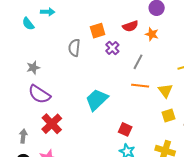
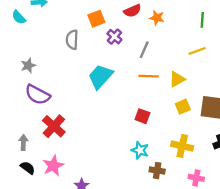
yellow triangle: (165, 91) -> (177, 79), turned 42
cyan trapezoid: (97, 100) -> (100, 77), moved
red square: (125, 129) -> (142, 116), moved

